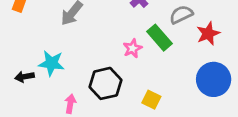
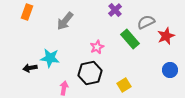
pink star: (132, 48) -> (97, 47), moved
blue circle: (214, 79) -> (170, 70), size x0.6
yellow square: (151, 100) -> (124, 85), turned 32

